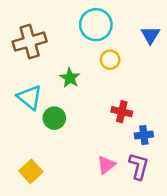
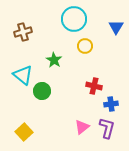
brown cross: (30, 42) -> (23, 32), size x0.7

